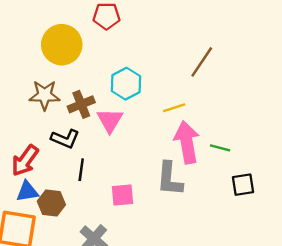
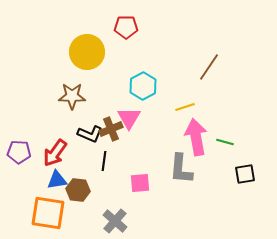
brown cross: (81, 104) -> (111, 129), moved

